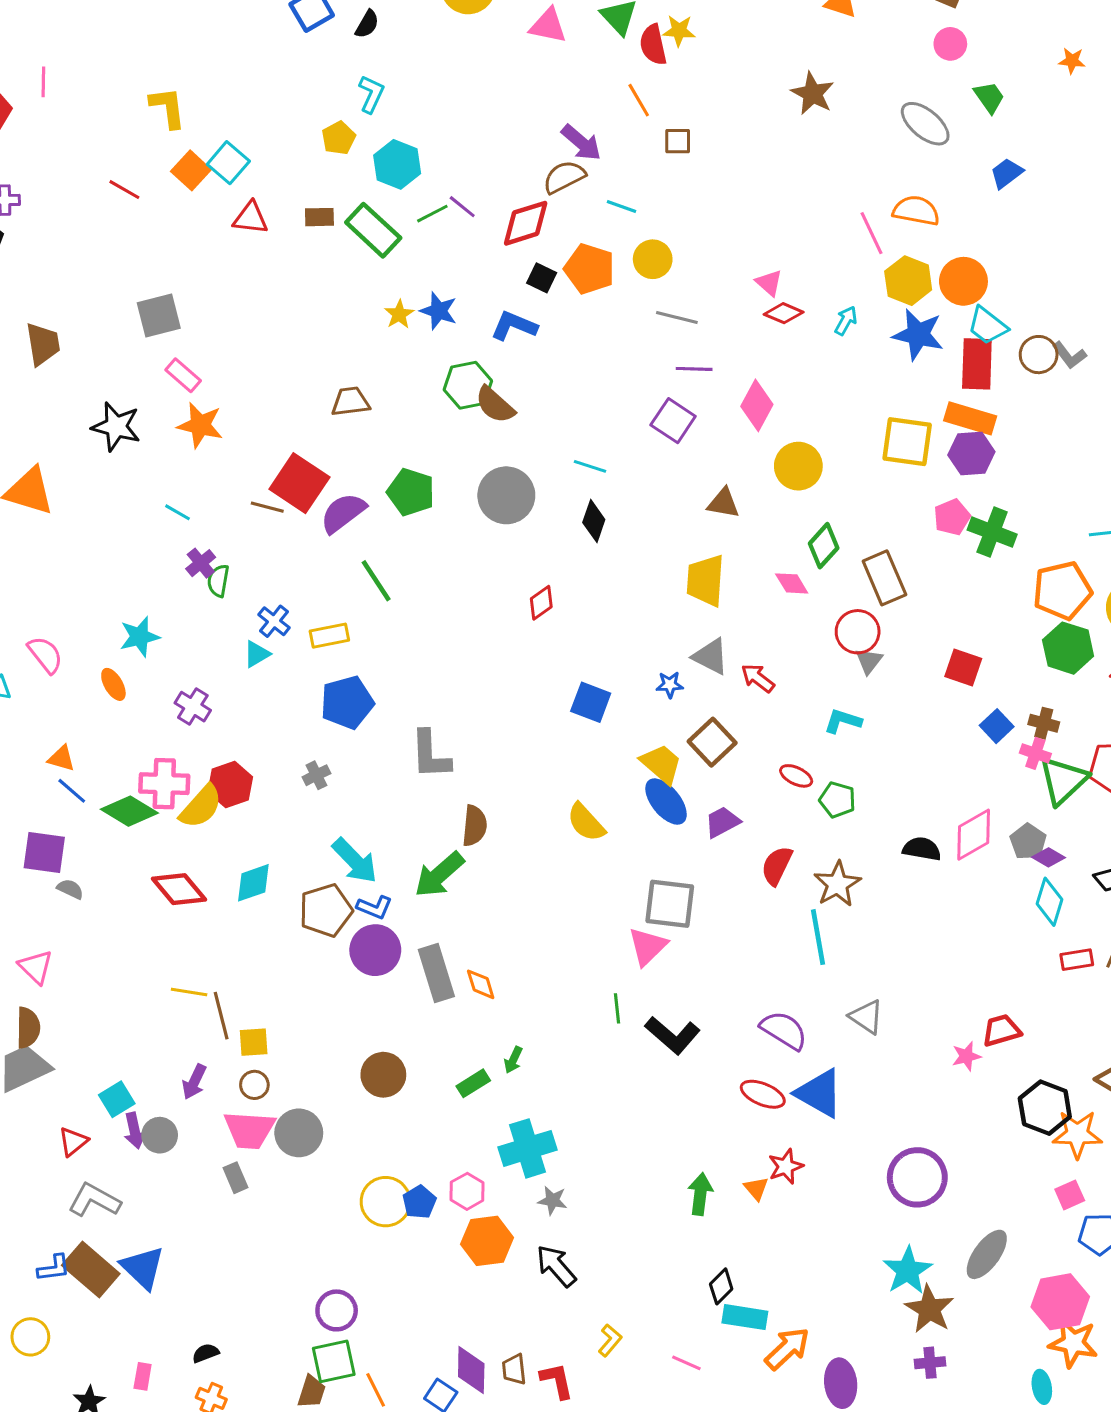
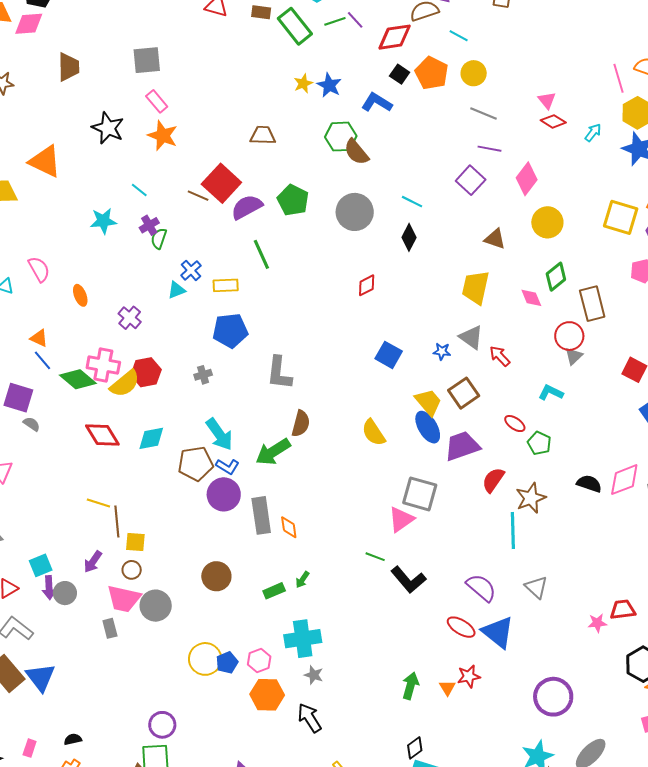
cyan star: (140, 637) -> (103, 221), moved
purple trapezoid: (722, 822) -> (462, 446), size x1.5
green line: (617, 1008) -> (375, 557), turned -72

